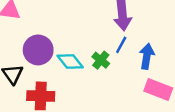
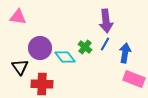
green cross: (101, 60) -> (85, 47), moved

